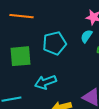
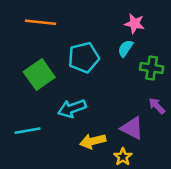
green square: (20, 56) -> (39, 74), turned -30

